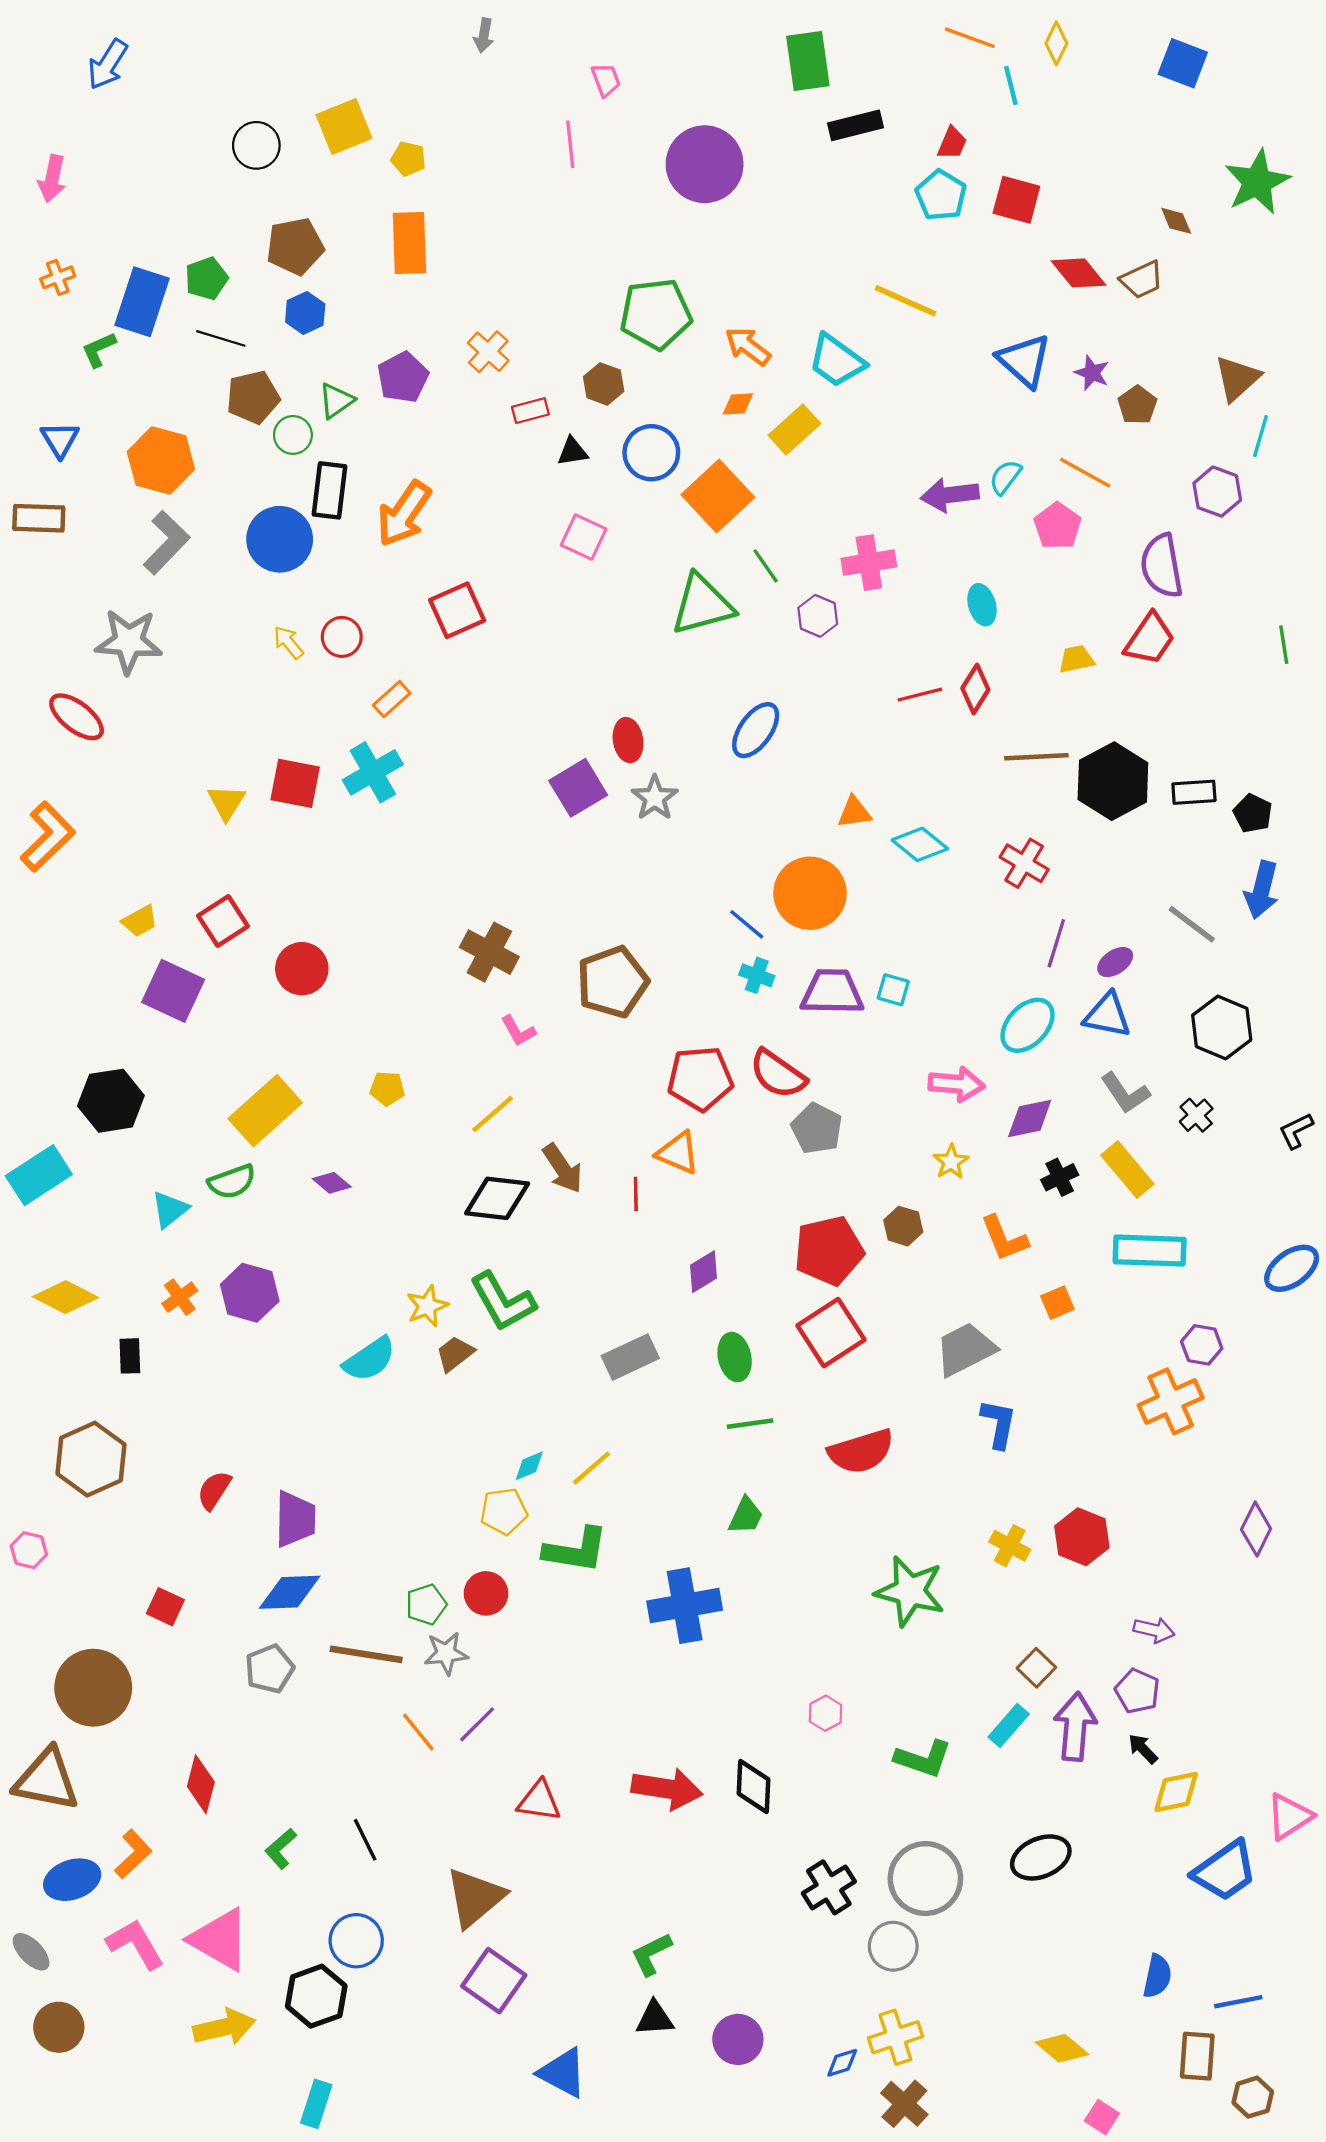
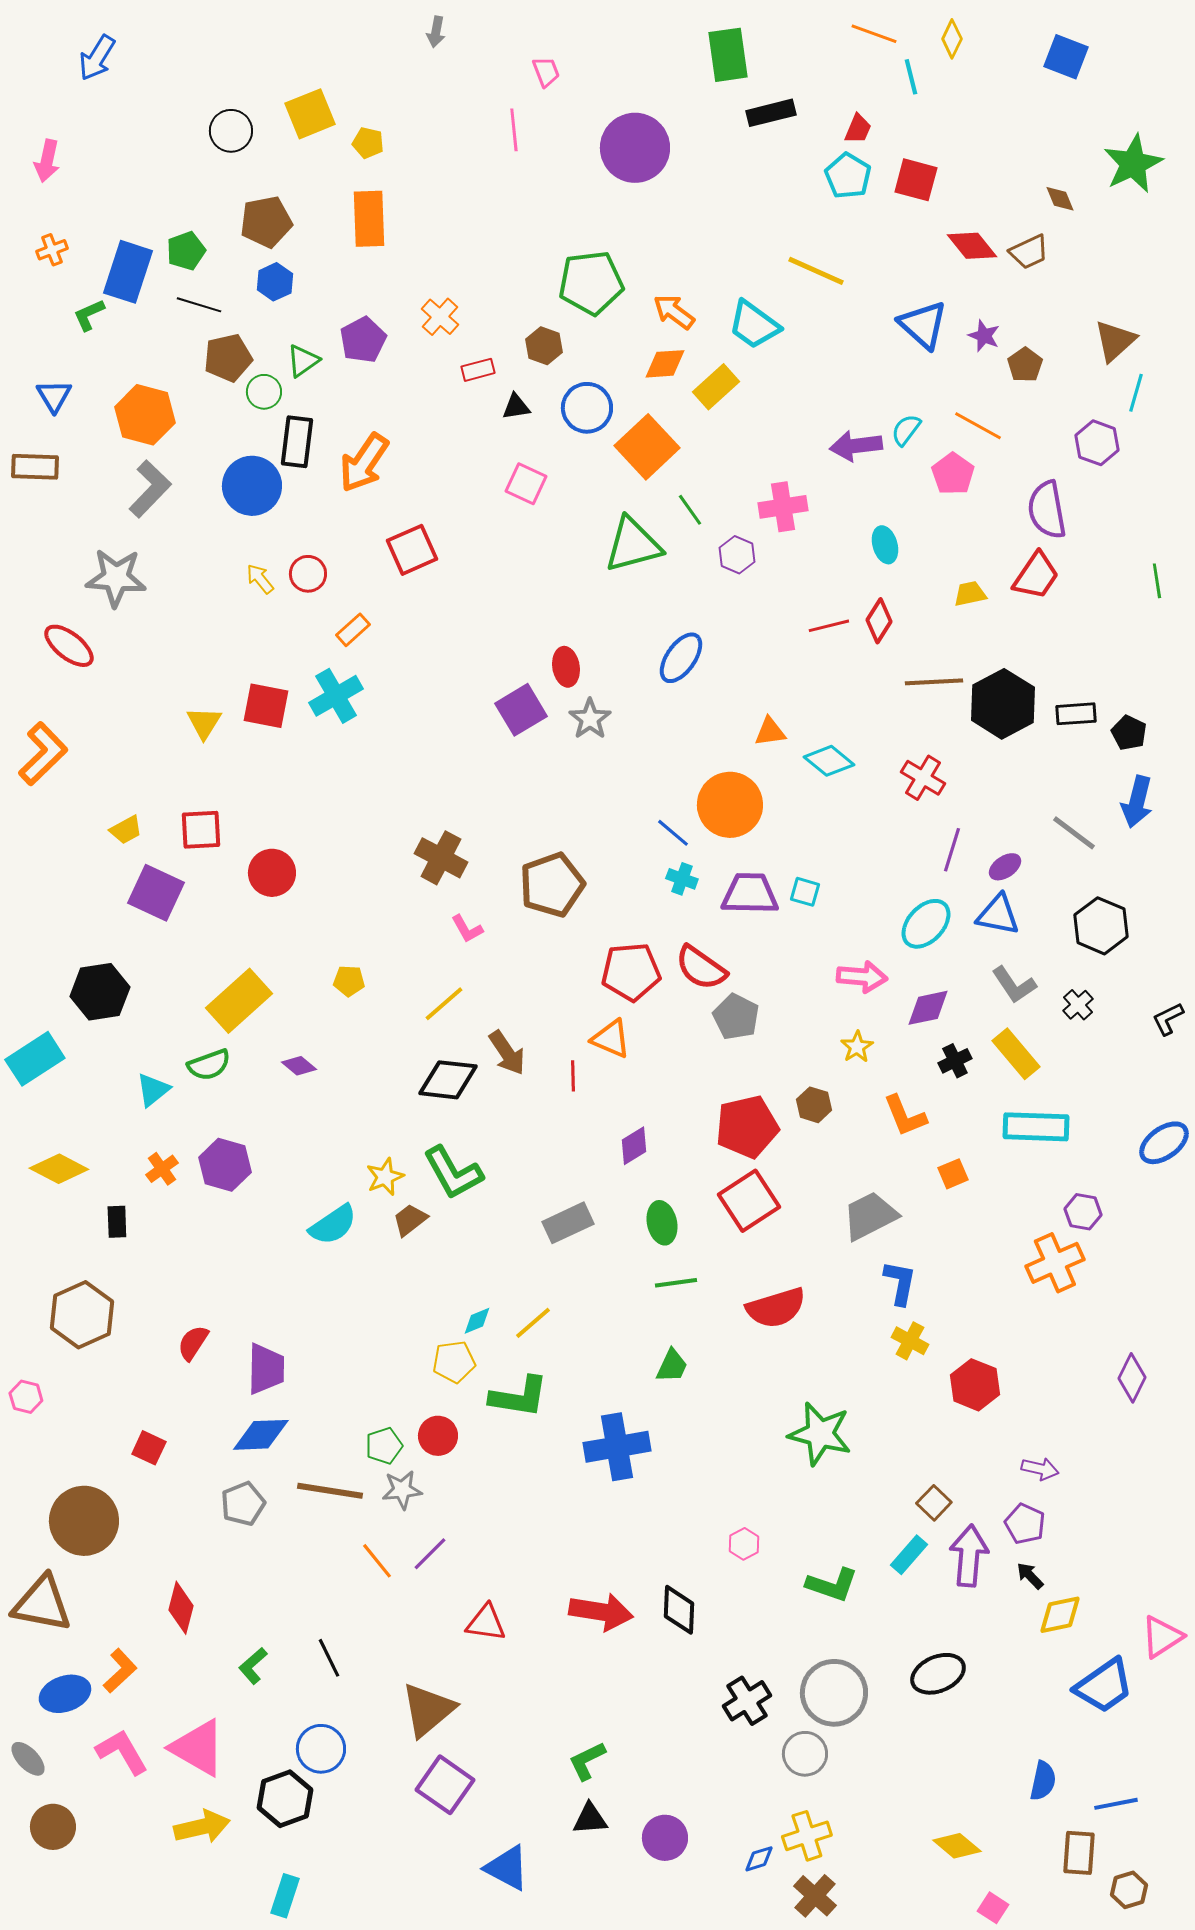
orange diamond: (738, 404) -> (665, 364), size x1.4
red square: (223, 921) -> (201, 830), turned 30
yellow cross: (1010, 1546) -> (910, 1341), moved

